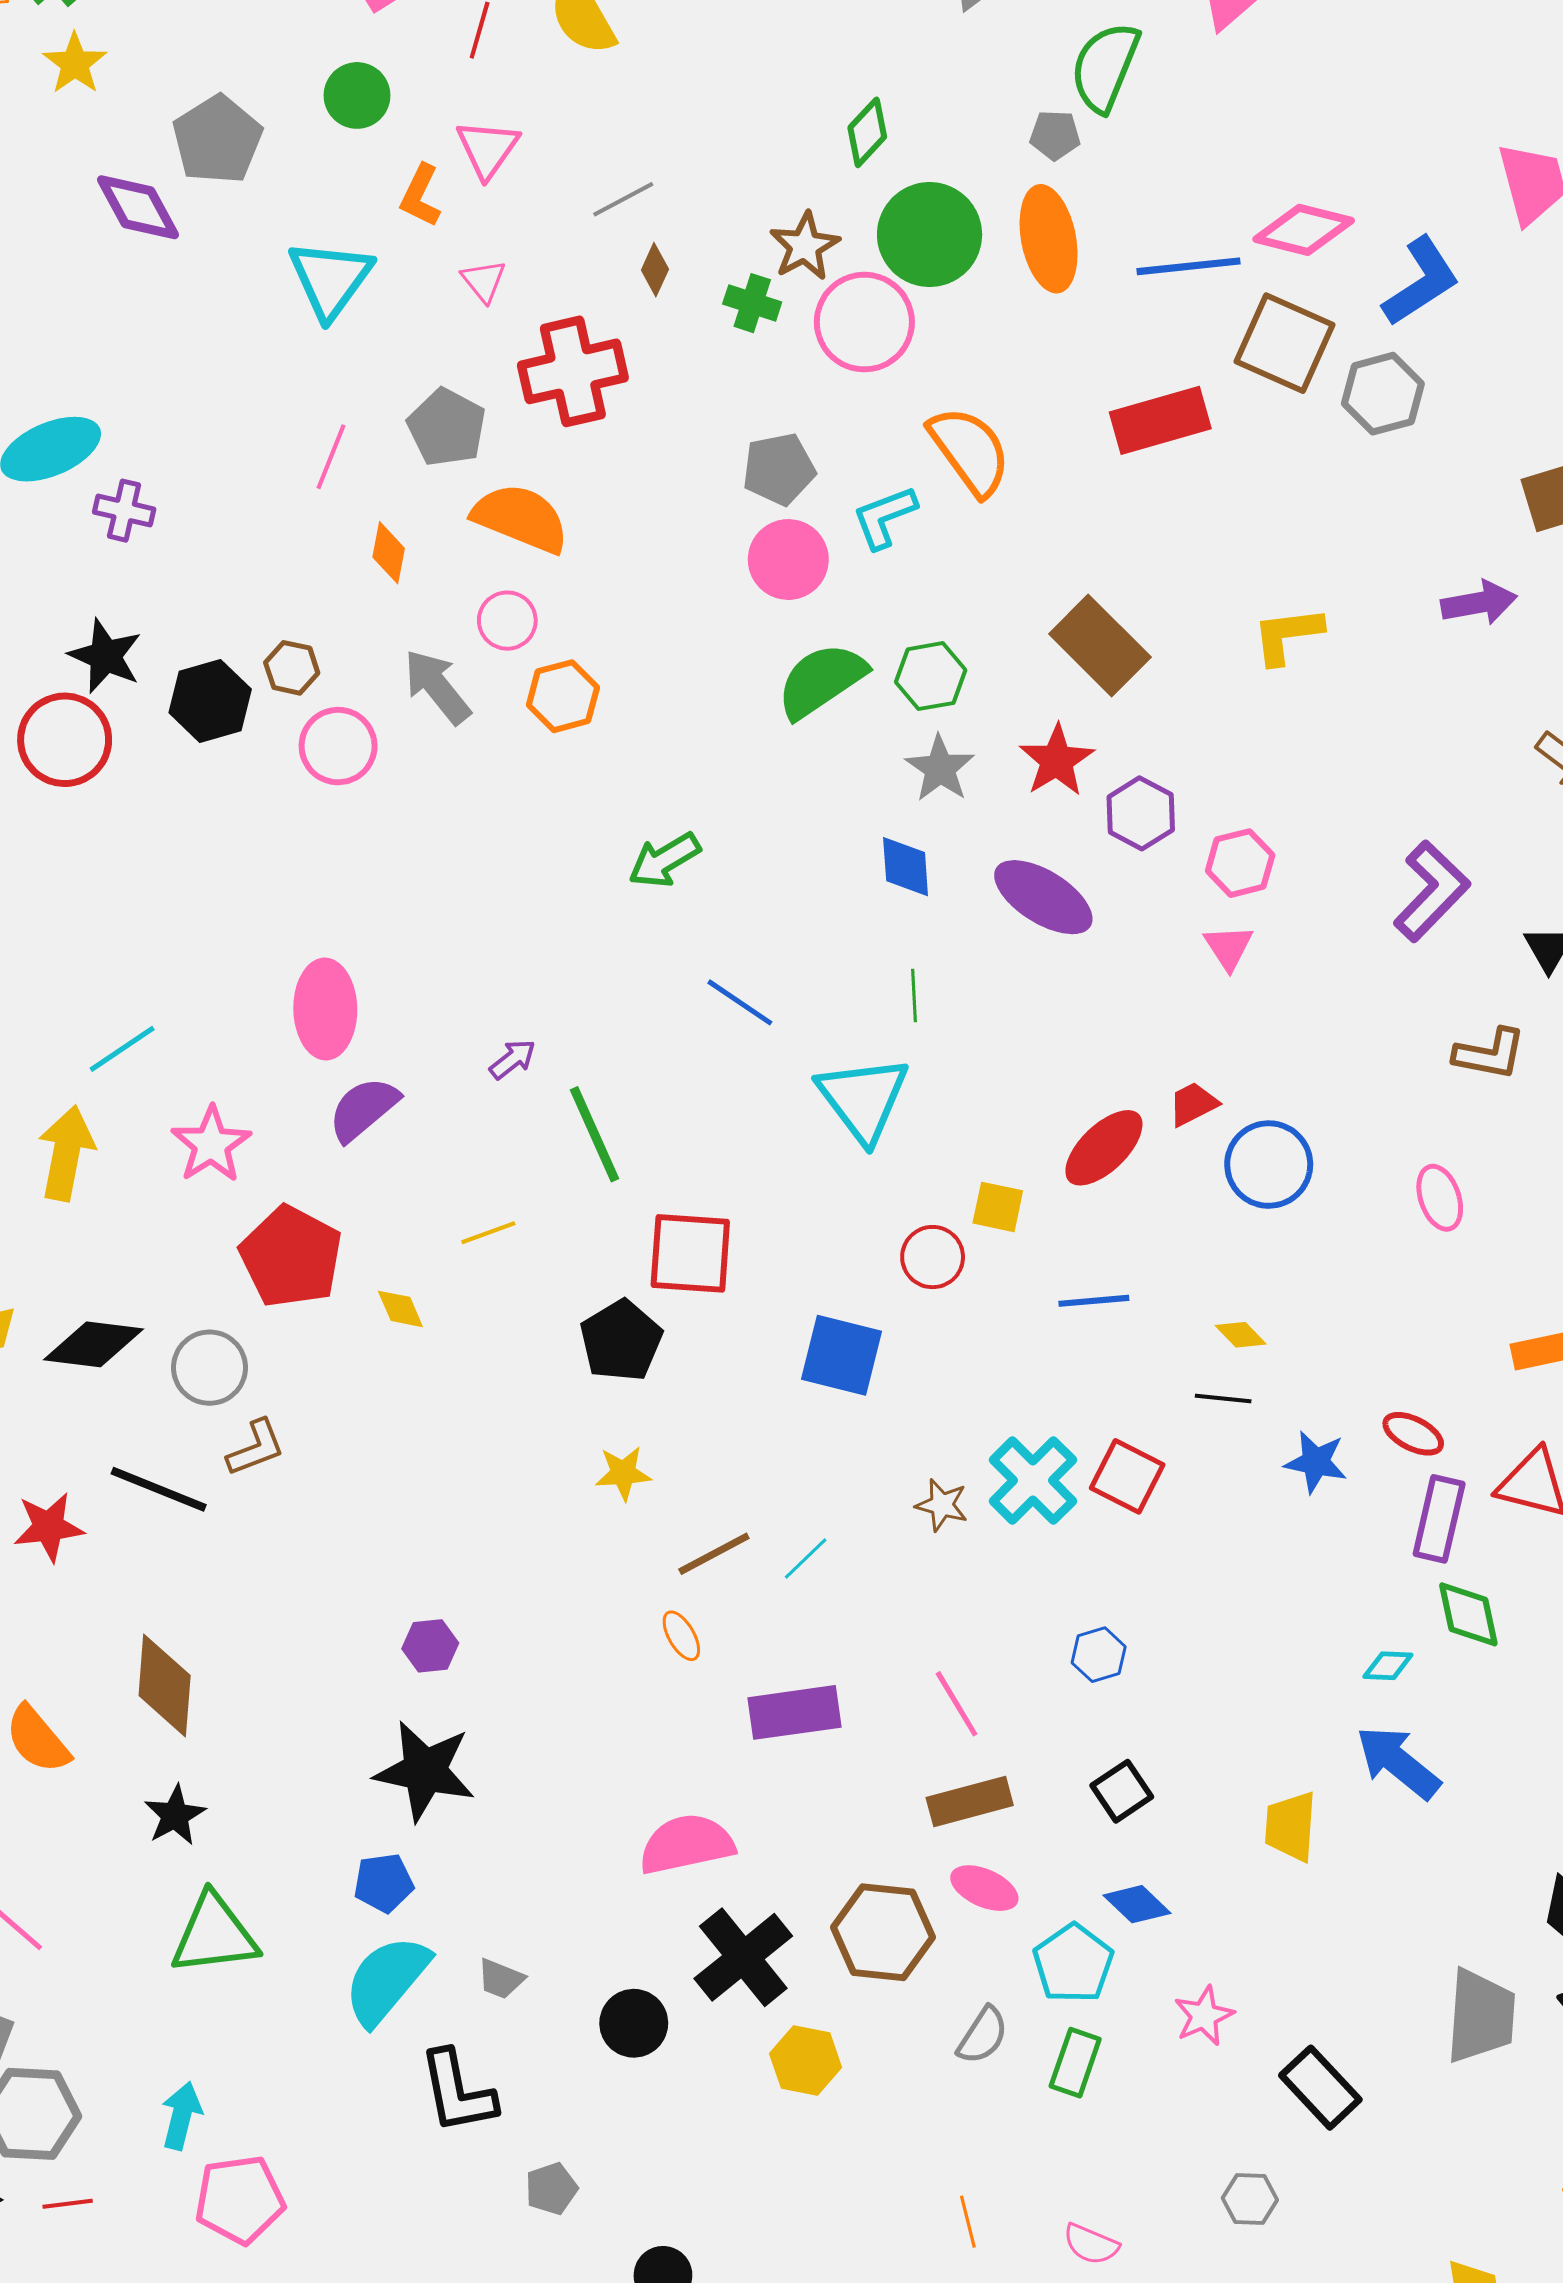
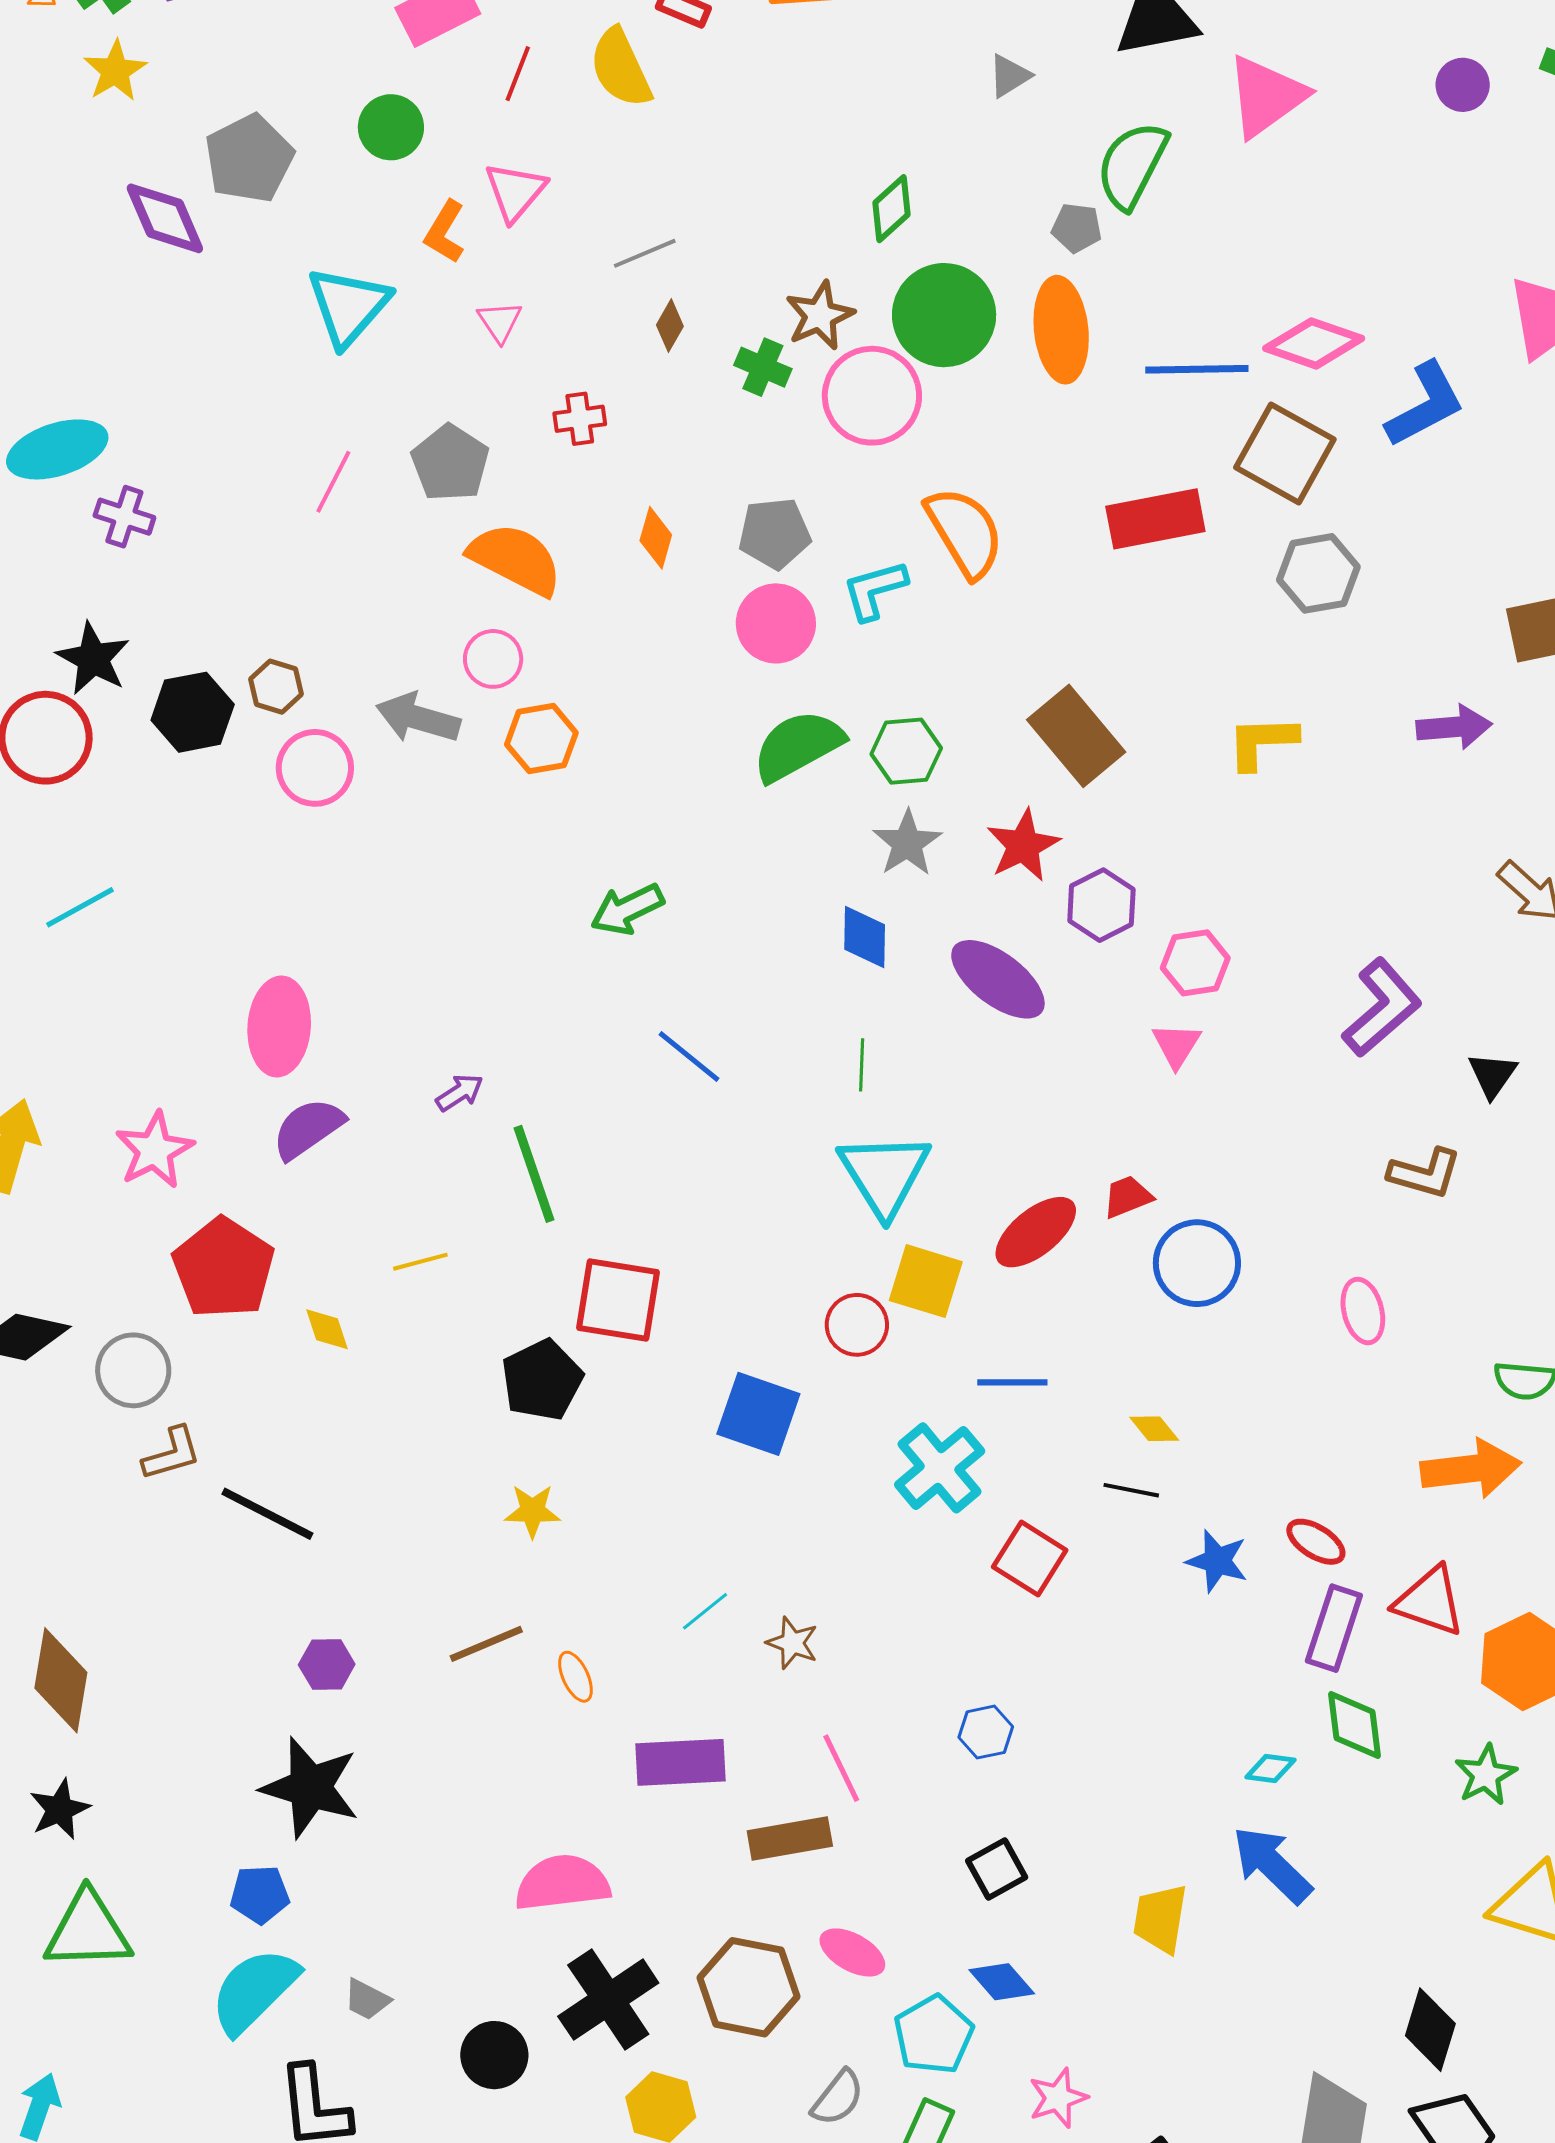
red cross: (573, 371) -> (580, 419), size x0.5
gray hexagon: (1383, 394) -> (1318, 573), moved
orange diamond: (389, 553) -> (656, 538), moved
gray arrow: (437, 687) -> (418, 718), turned -40
cyan line: (122, 1049) -> (80, 907), moved
cyan triangle: (863, 1099) -> (884, 1174), moved
yellow square: (998, 1207) -> (926, 1281), size x1.4
cyan cross: (1033, 1480) -> (940, 1468), moved
black line: (159, 1489) -> (267, 1514), moved
brown star: (942, 1505) -> (792, 1643), moved
brown line: (714, 1554) -> (486, 1644), moved
brown rectangle: (970, 1801) -> (790, 1839), moved

